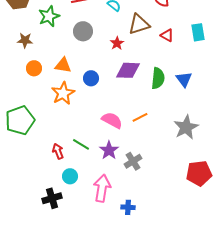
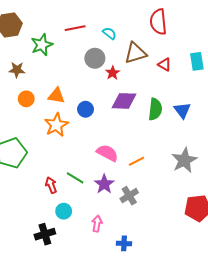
gray circle: (83, 31) -> (95, 58), moved
orange line: (140, 117) -> (136, 161), moved
pink arrow: (102, 188) -> (97, 224), size x0.6

